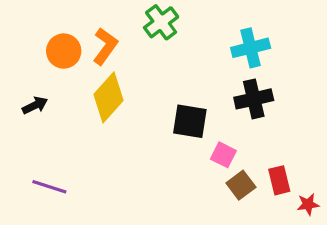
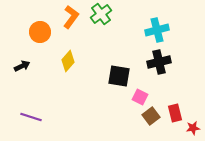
orange L-shape: (105, 46) -> (71, 17), moved
yellow diamond: (108, 97) -> (68, 61), size x0.7

